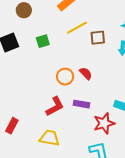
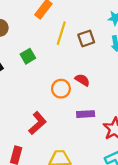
yellow line: (77, 28) -> (61, 33), turned -30
red L-shape: (55, 106) -> (38, 123), moved

